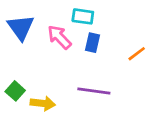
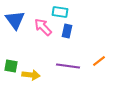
orange line: (137, 54) -> (99, 61), moved
green square: (15, 91) -> (11, 66), turned -32

